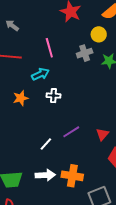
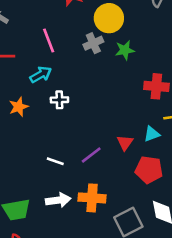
yellow circle: (99, 34) -> (109, 18), size x1.5
purple line: (71, 132) -> (91, 155), moved
white line: (46, 144) -> (55, 161), turned 72

